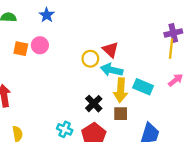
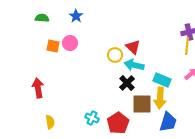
yellow arrow: (121, 90) -> (160, 98), moved
black cross: (94, 104) -> (127, 83), moved
brown square: (121, 114) -> (142, 104), size x1.5

